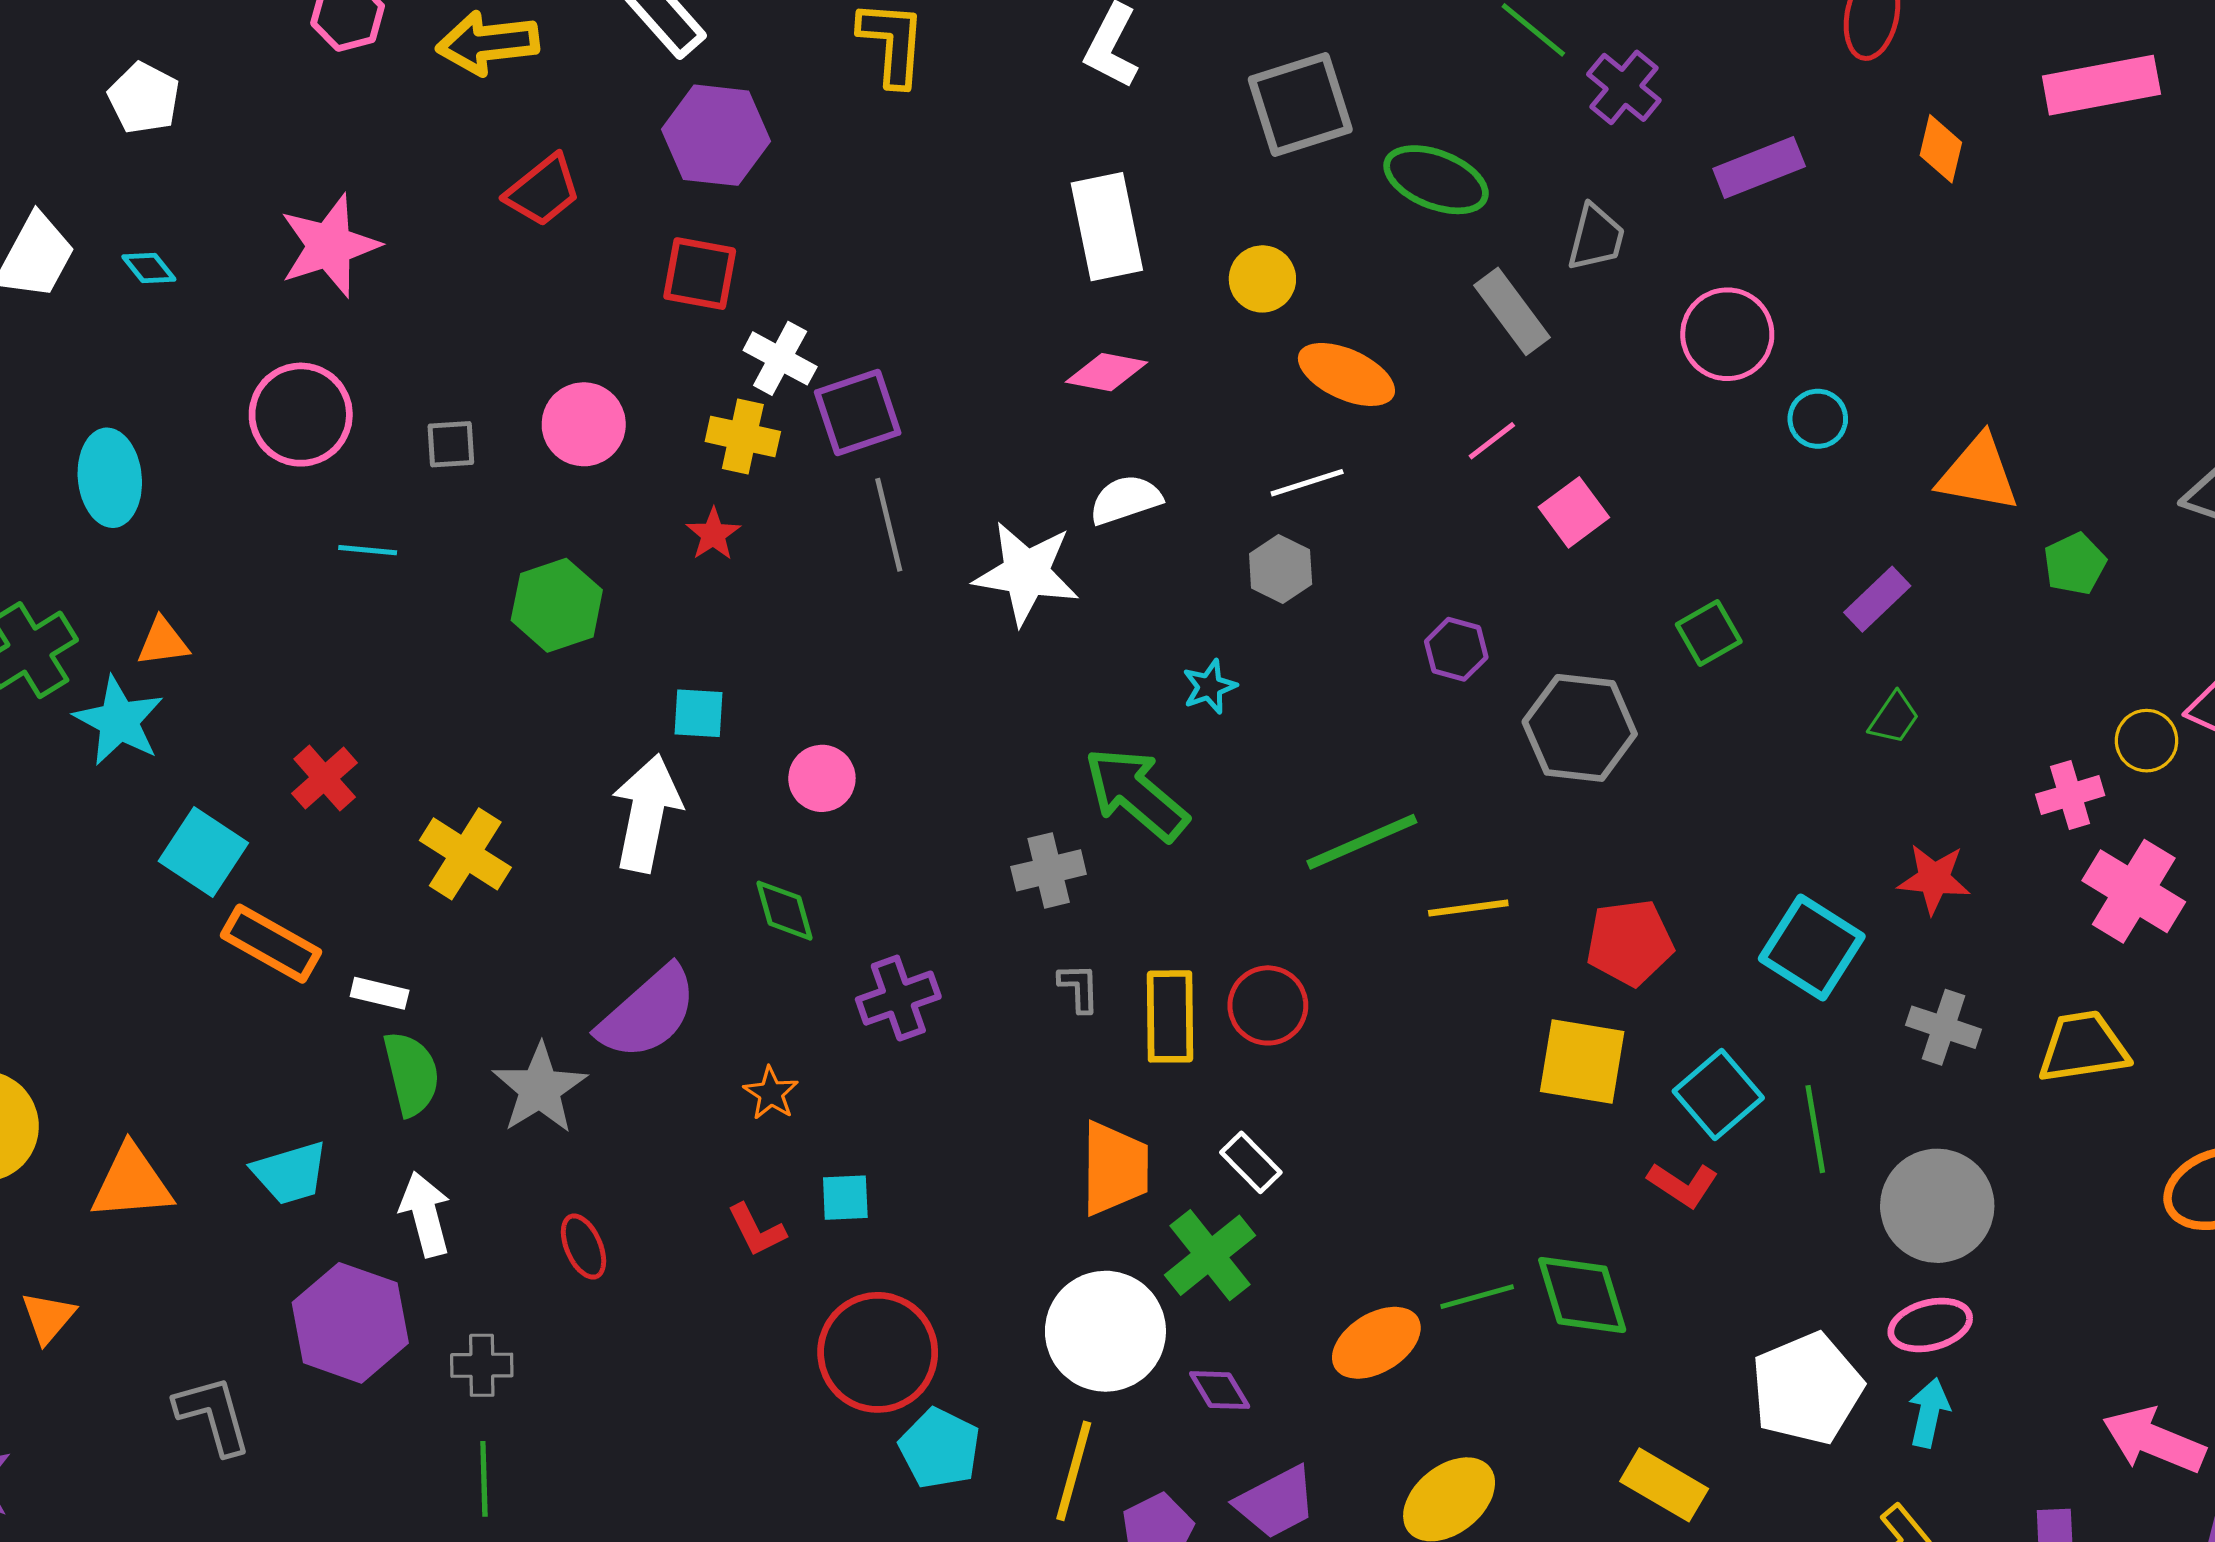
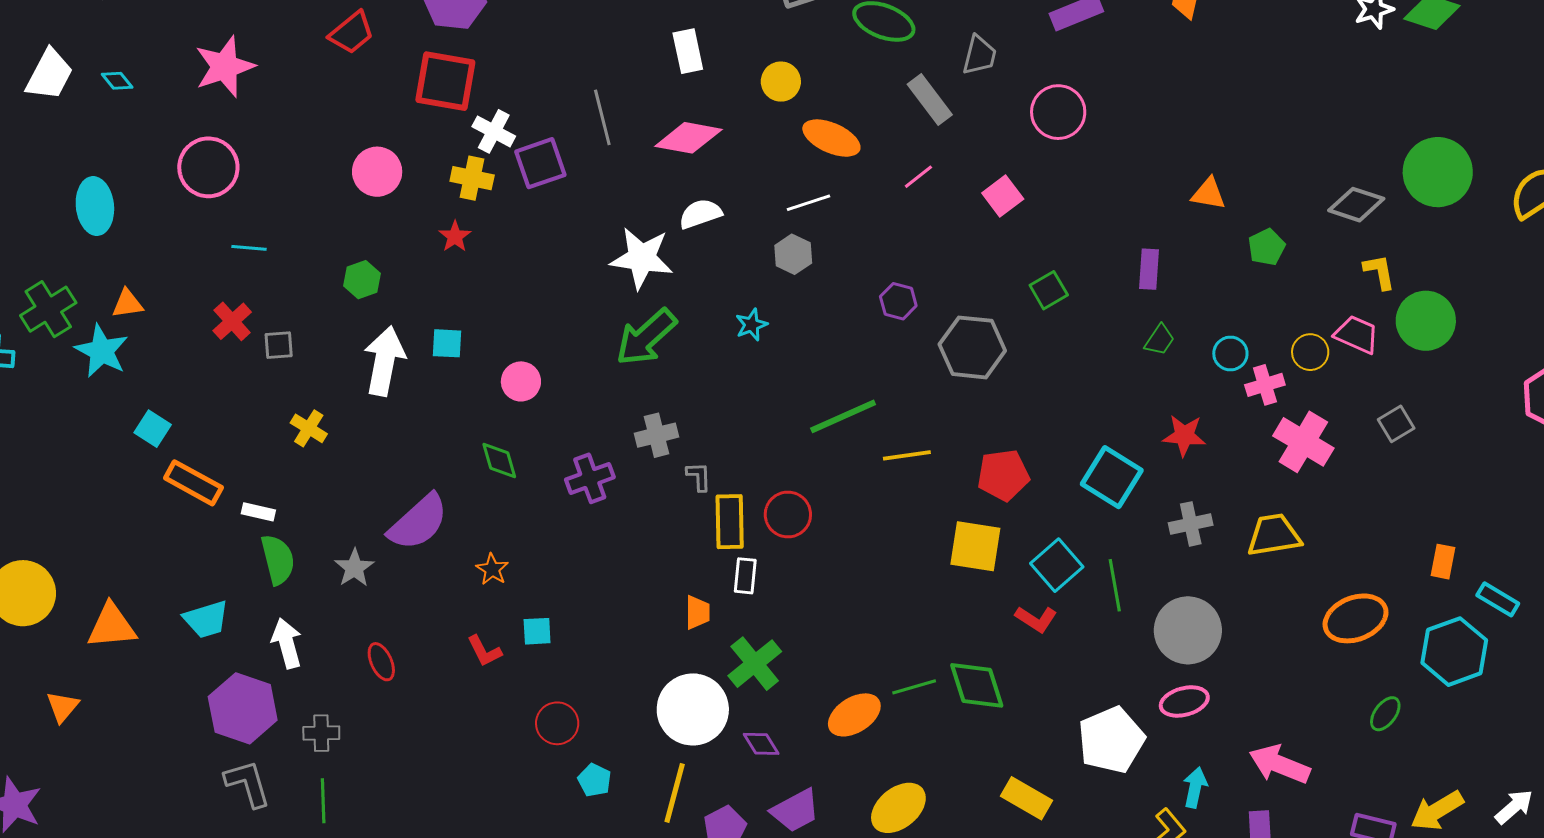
white rectangle: (1107, 227) -> (688, 51), size x0.7
red square: (700, 274) -> (445, 81), size x1.4
pink diamond: (1107, 372) -> (688, 138), size x1.4
cyan circle: (1818, 419) -> (1230, 354), moved
gray square: (451, 444) -> (279, 345), moved
orange triangle: (1978, 473) -> (1208, 194), size x0.7
pink square: (1574, 512) -> (1003, 196), moved
gray line: (889, 525) -> (602, 117), moved
purple rectangle: (1877, 599) -> (1149, 269), turned -42
green hexagon: (557, 605) -> (362, 280), size x0.7
red cross: (325, 778) -> (232, 321), moved
green arrow: (1136, 794) -> (646, 337), moved, turned -82
white arrow: (647, 813) -> (384, 361), moved
cyan square: (203, 852) -> (153, 429), size x0.7
yellow cross: (465, 854) -> (309, 428), size x0.7
gray L-shape: (1079, 988) -> (699, 477), moved
purple cross: (898, 998) -> (590, 478), moved
gray cross: (1943, 1027) -> (1191, 524), turned -30
gray star: (540, 1089) -> (354, 568), size x0.7
white rectangle: (1251, 1162) -> (745, 576), moved, turned 51
orange trapezoid: (1115, 1168) -> (697, 612), size x0.6
red circle: (878, 1352) -> (557, 723), size x0.6
cyan arrow: (1929, 1413) -> (1195, 787), moved
gray L-shape: (213, 1415) -> (248, 784), moved
pink arrow: (2154, 1440) -> (1279, 764), moved
cyan pentagon: (940, 1448) -> (595, 780), size x0.7

